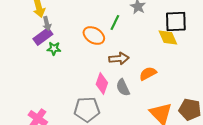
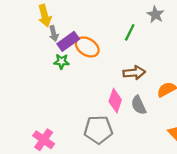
purple rectangle: (43, 36) -> (68, 41), moved
orange ellipse: (94, 36) -> (87, 47), moved

